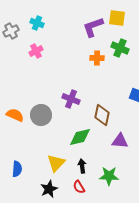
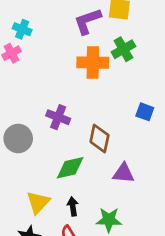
cyan cross: (37, 23) -> (22, 29), moved
green cross: (120, 48) -> (123, 49), turned 36
orange cross: (97, 58) -> (93, 63), size x1.6

